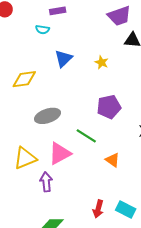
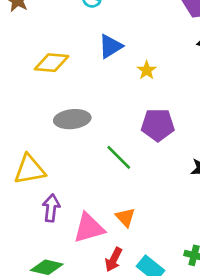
yellow star: (102, 62) -> (147, 70), moved
pink triangle: (60, 153) -> (89, 228), moved
orange triangle: (112, 160) -> (125, 217), moved

